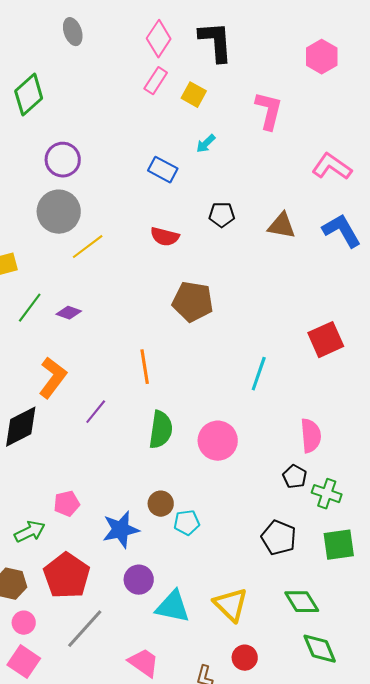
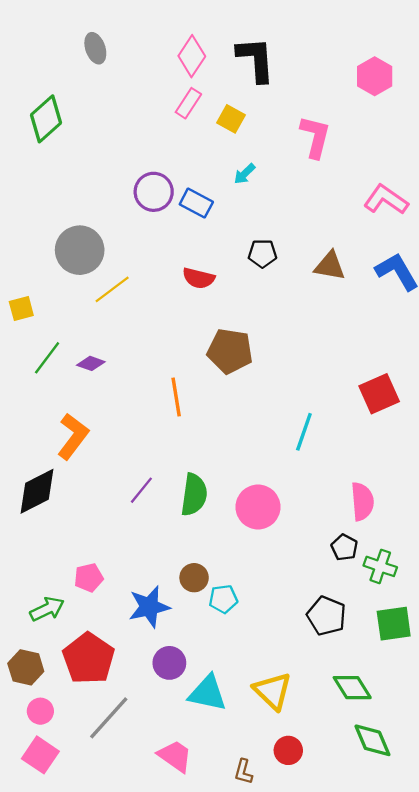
purple circle: (63, 160) -> (154, 192), moved
orange line: (145, 367) -> (176, 397), moved
purple line: (96, 412) -> (141, 490), moved

